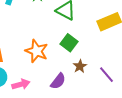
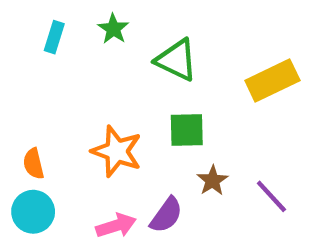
green square: (69, 43) -> (187, 130), turned -36
pink arrow: (21, 84) -> (116, 226), moved

